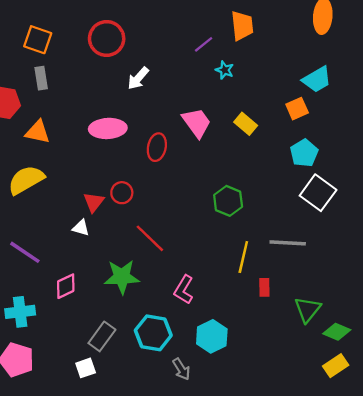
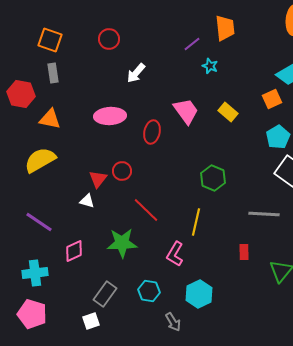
red circle: (107, 38) -> (109, 39), size x0.7
yellow line: (243, 257) -> (196, 222), moved
cyan hexagon: (153, 333) -> (149, 291), size x0.7

